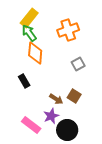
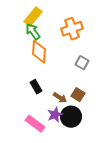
gray square: (78, 64) -> (82, 63), turned -32
black rectangle: (24, 81) -> (36, 87), moved
black circle: (67, 130) -> (71, 117), moved

